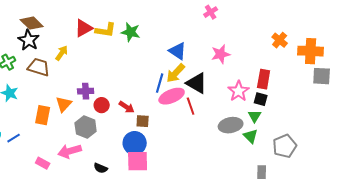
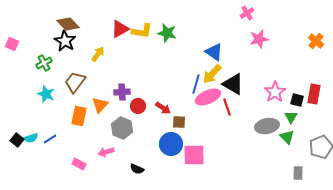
pink star: (221, 54) -> (259, 39), moved
brown trapezoid: (39, 67) -> (75, 82), moved, turned -70
red rectangle: (264, 79) -> (314, 94), moved
pink arrow: (70, 151) -> (106, 152), size x0.7
pink square: (138, 161) -> (194, 155), moved

